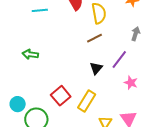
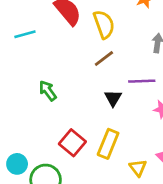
green arrow: (30, 54) -> (48, 91), moved, turned 56
purple line: (119, 60) -> (142, 81), turned 60

